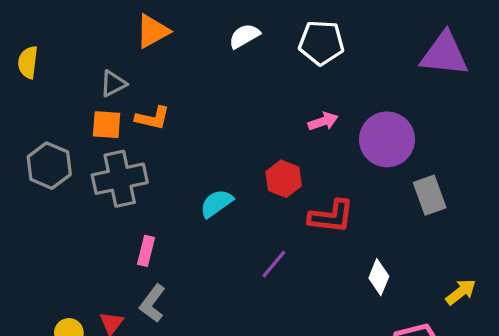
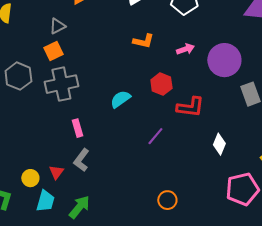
orange L-shape: (153, 118) -> (143, 41), moved
orange square: (107, 125) -> (53, 51), turned -30
pink rectangle: (146, 251) -> (77, 128), turned -30

